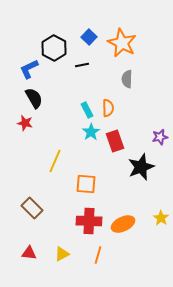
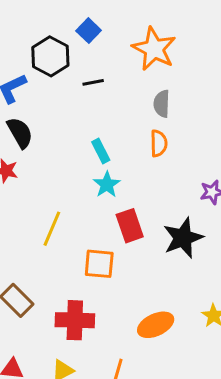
blue square: (89, 37) -> (89, 31), moved
orange semicircle: (108, 108) -> (159, 143), moved
red rectangle: (115, 141) -> (130, 226), moved
red cross: (89, 221) -> (75, 320), moved

